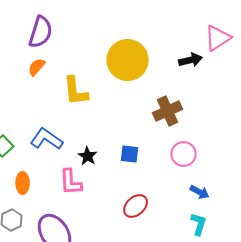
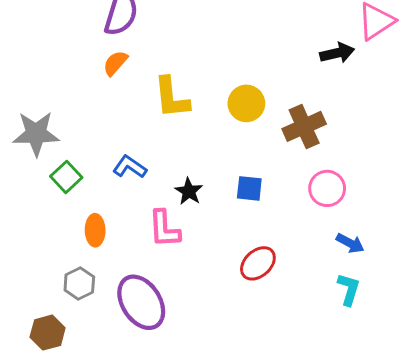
yellow circle: (128, 60) -> (246, 103), moved, size x0.6
blue L-shape: (47, 139) -> (130, 167), size x0.7

